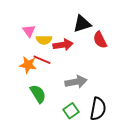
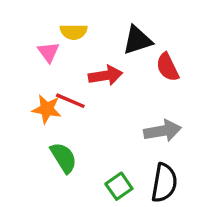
yellow semicircle: (44, 40) -> (74, 32), moved
gray arrow: (76, 82) -> (163, 131), moved

